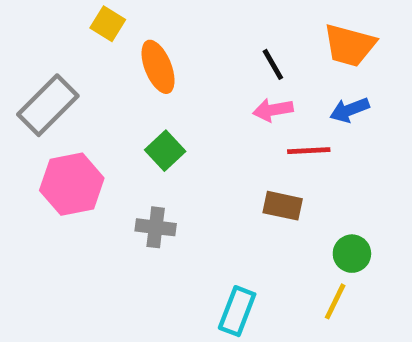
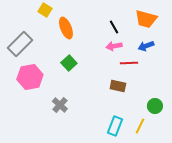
gray cross: (156, 227) -> (60, 105), moved, turned 35
green circle: (352, 254) -> (155, 106), moved
cyan rectangle: (237, 311) -> (115, 126), moved

